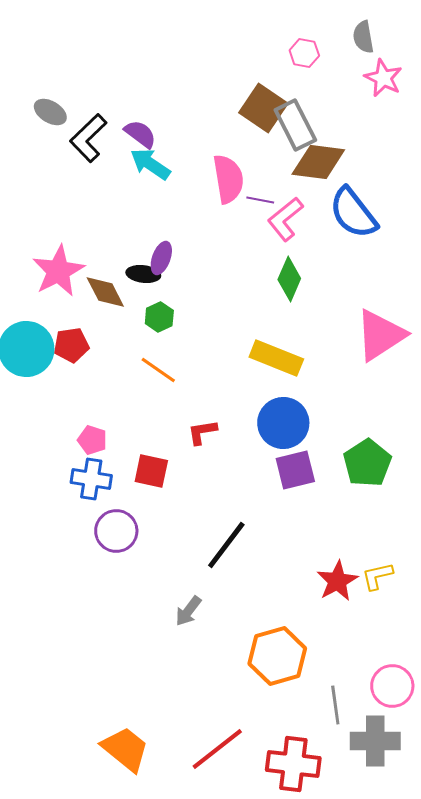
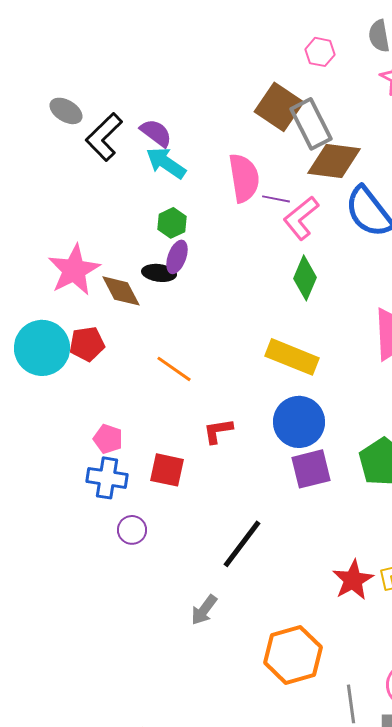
green hexagon: (159, 317) -> (172, 223), moved
purple circle: (116, 531) -> (132, 530), size x0.7

